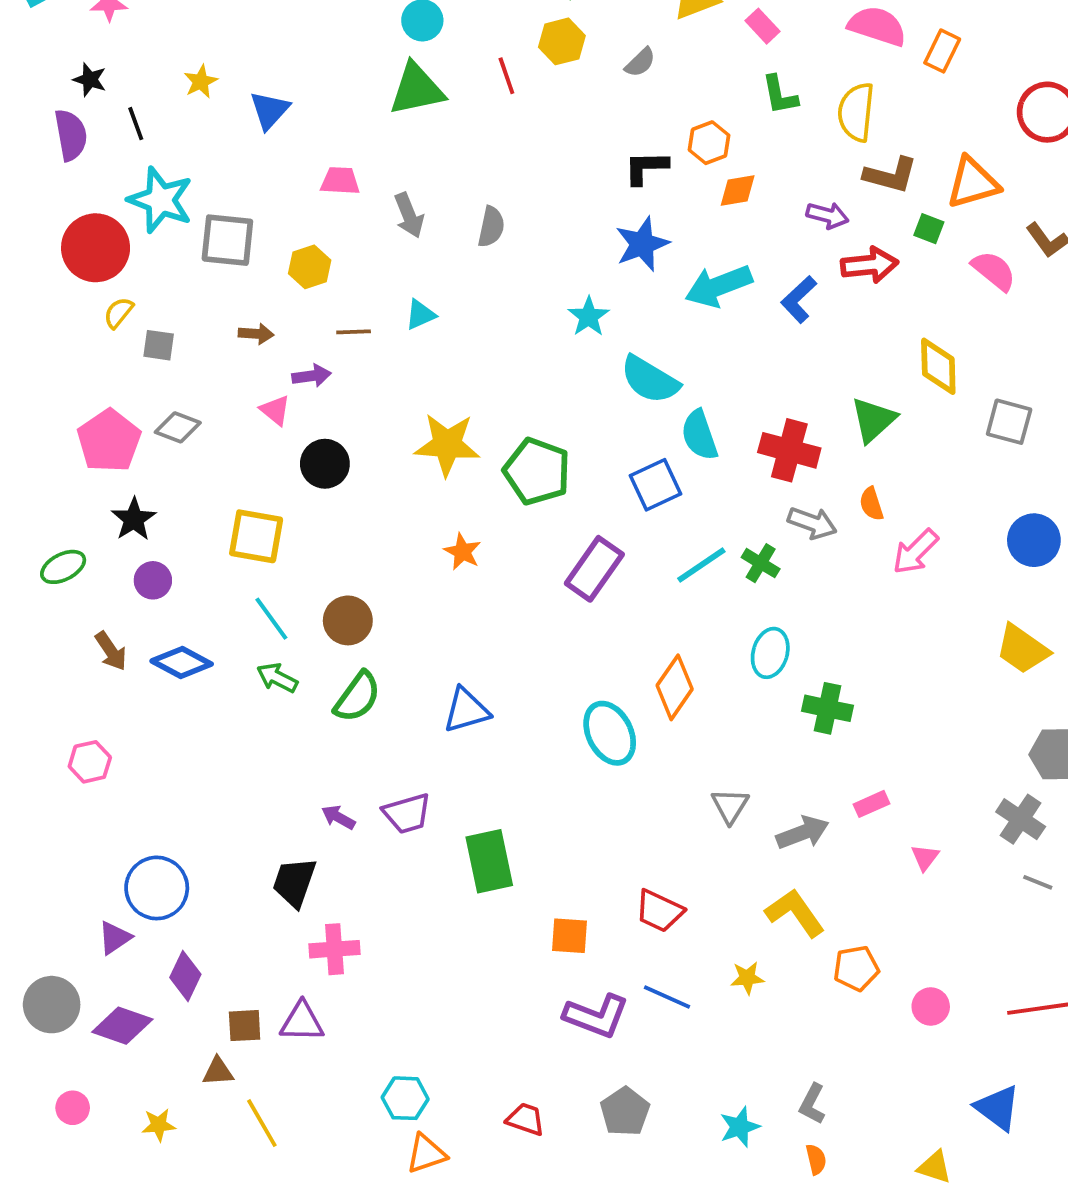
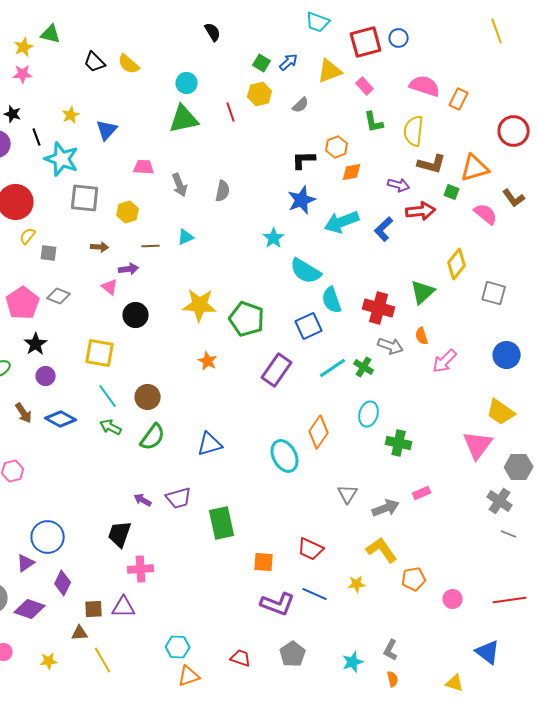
cyan star: (161, 200) -> (62, 159), moved
yellow diamond: (938, 366) -> (457, 264), turned 40
pink triangle: (925, 857) -> (478, 445), moved, size x2.0

